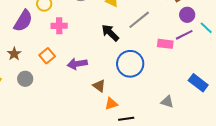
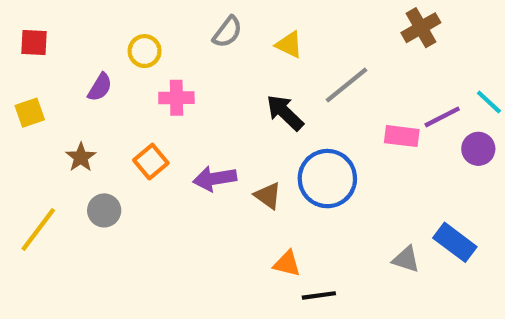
purple circle: (187, 15) -> (478, 149), moved
purple semicircle: (23, 21) -> (100, 87), size x0.6
blue rectangle: (198, 83) -> (455, 242), moved
brown triangle: (99, 86) -> (268, 196), moved
orange triangle: (111, 104) -> (287, 264), turned 32

